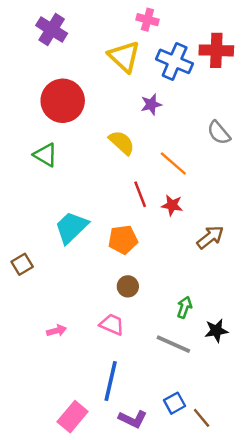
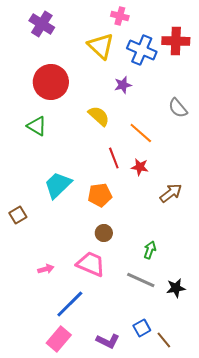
pink trapezoid: (112, 324) -> (91, 264), size x1.4
black star: (216, 331) -> (176, 288), moved
blue line: (111, 381) -> (70, 304), moved, turned 32

